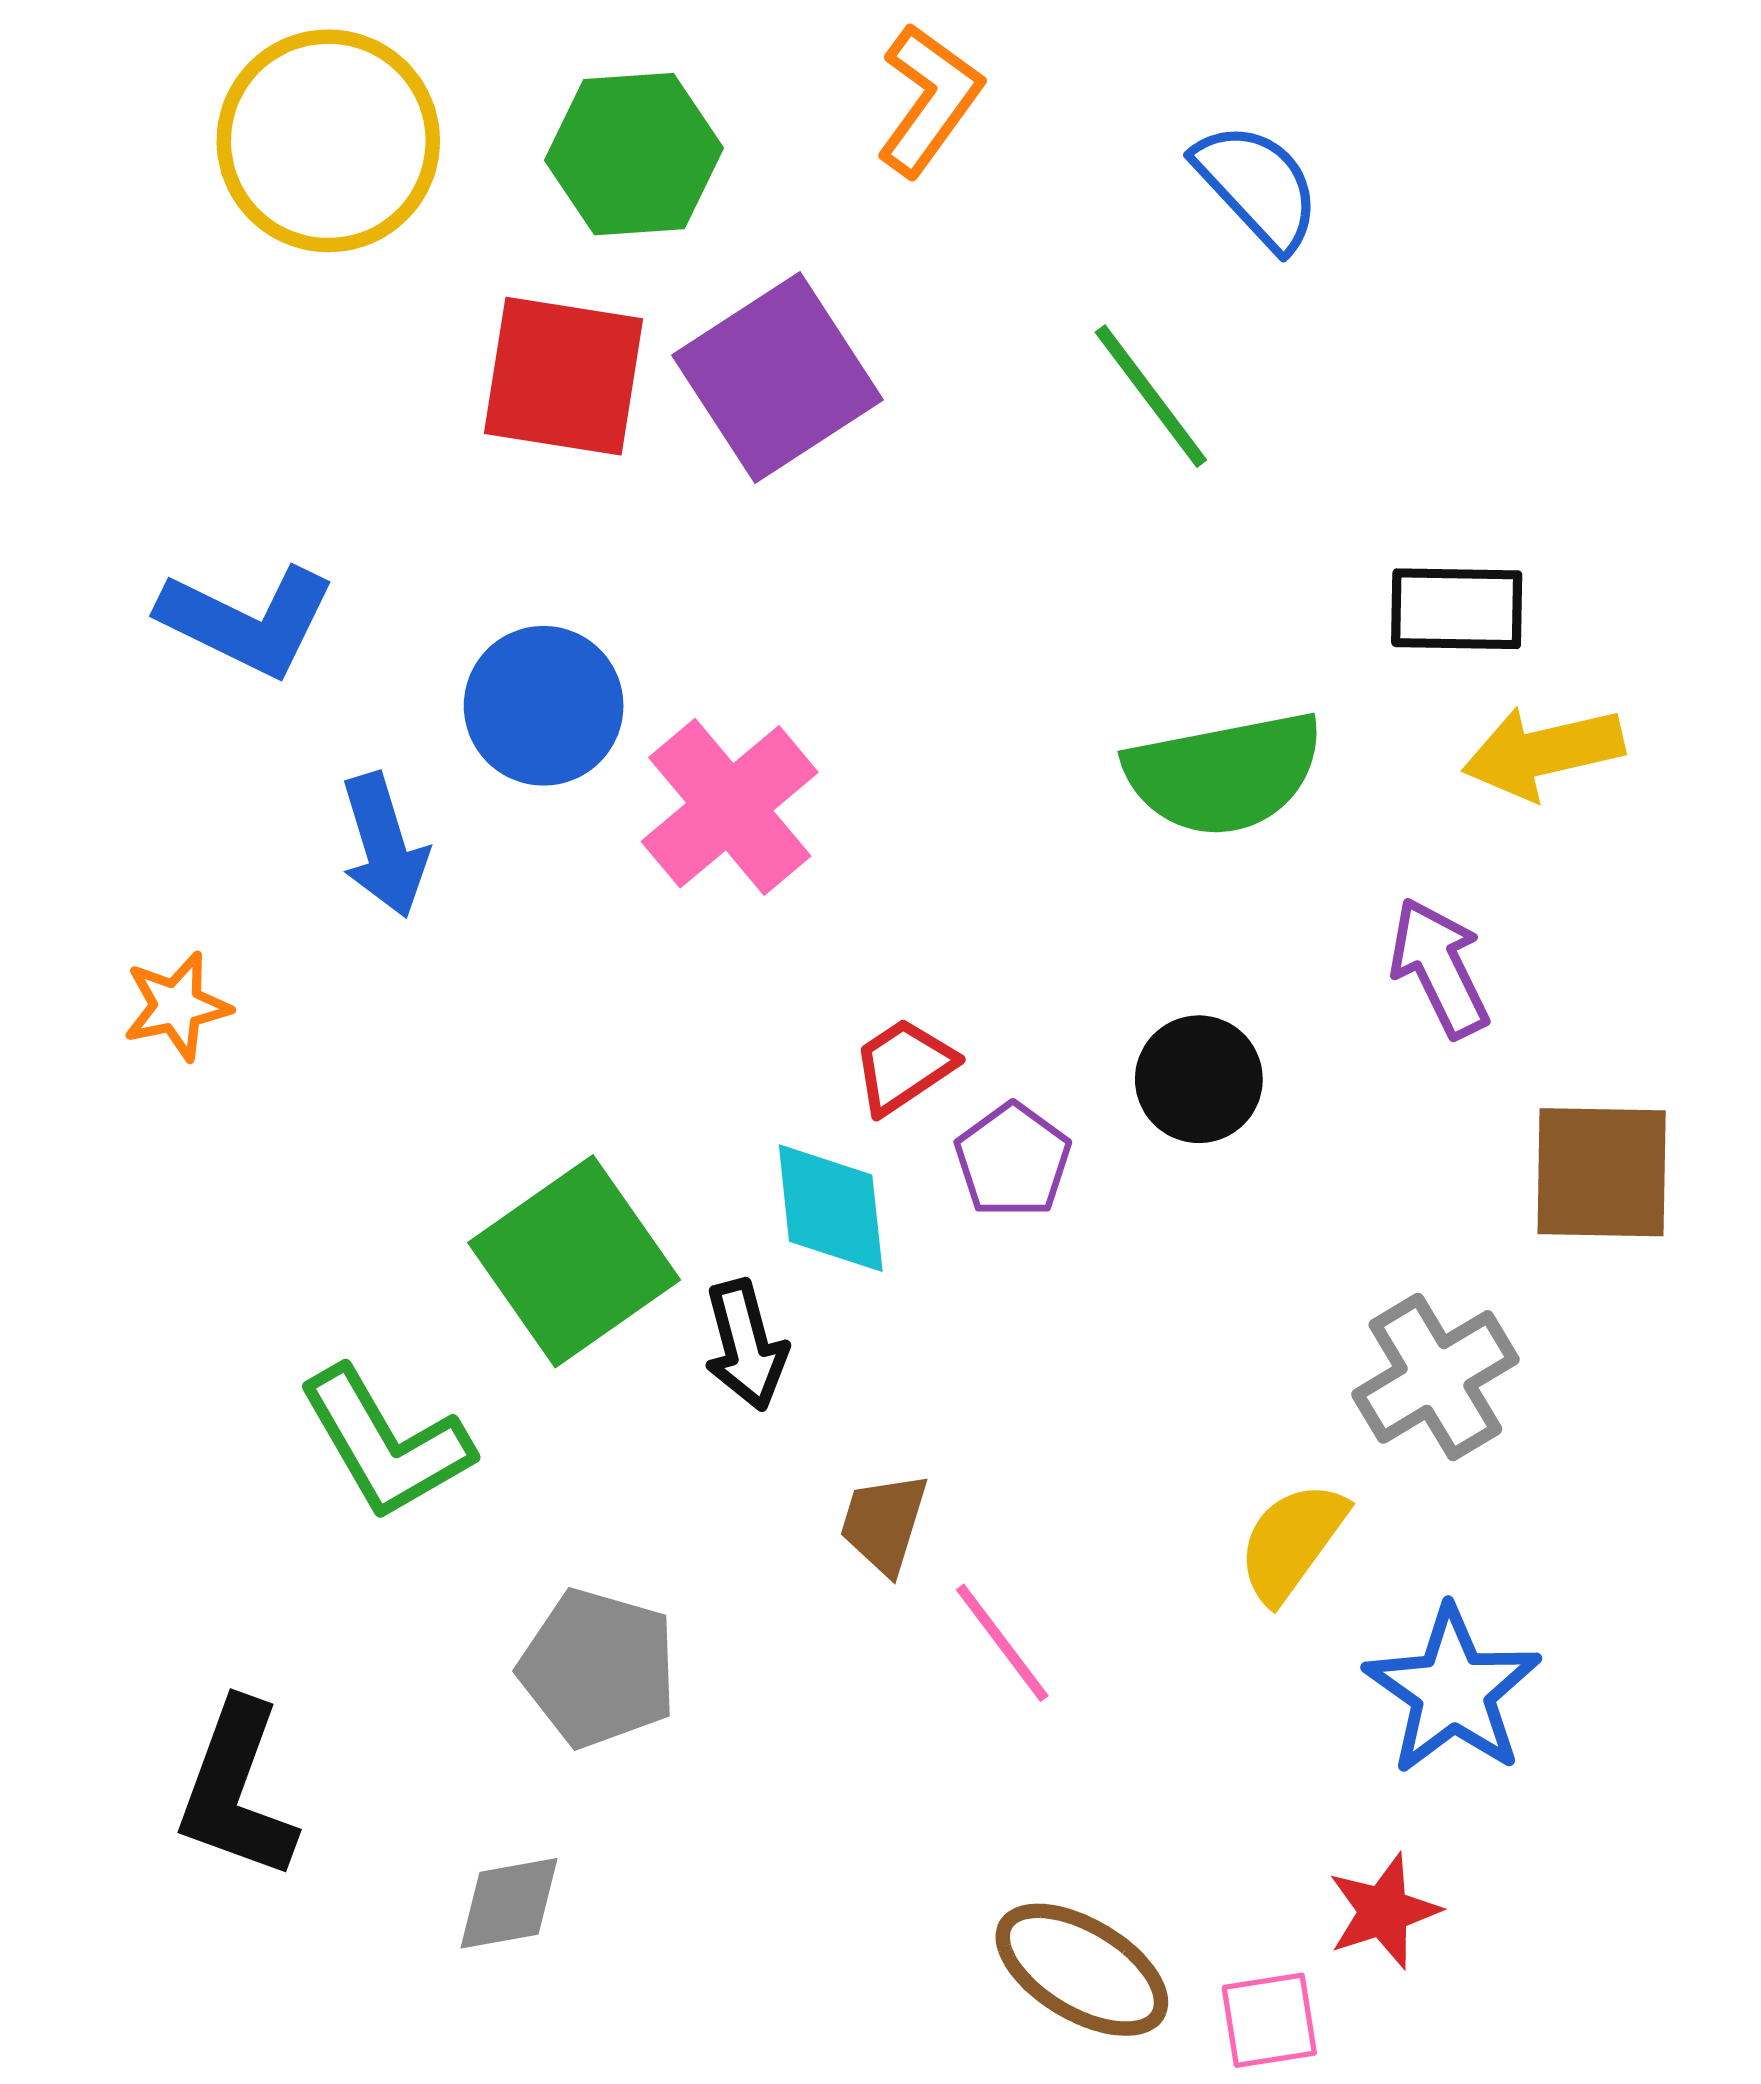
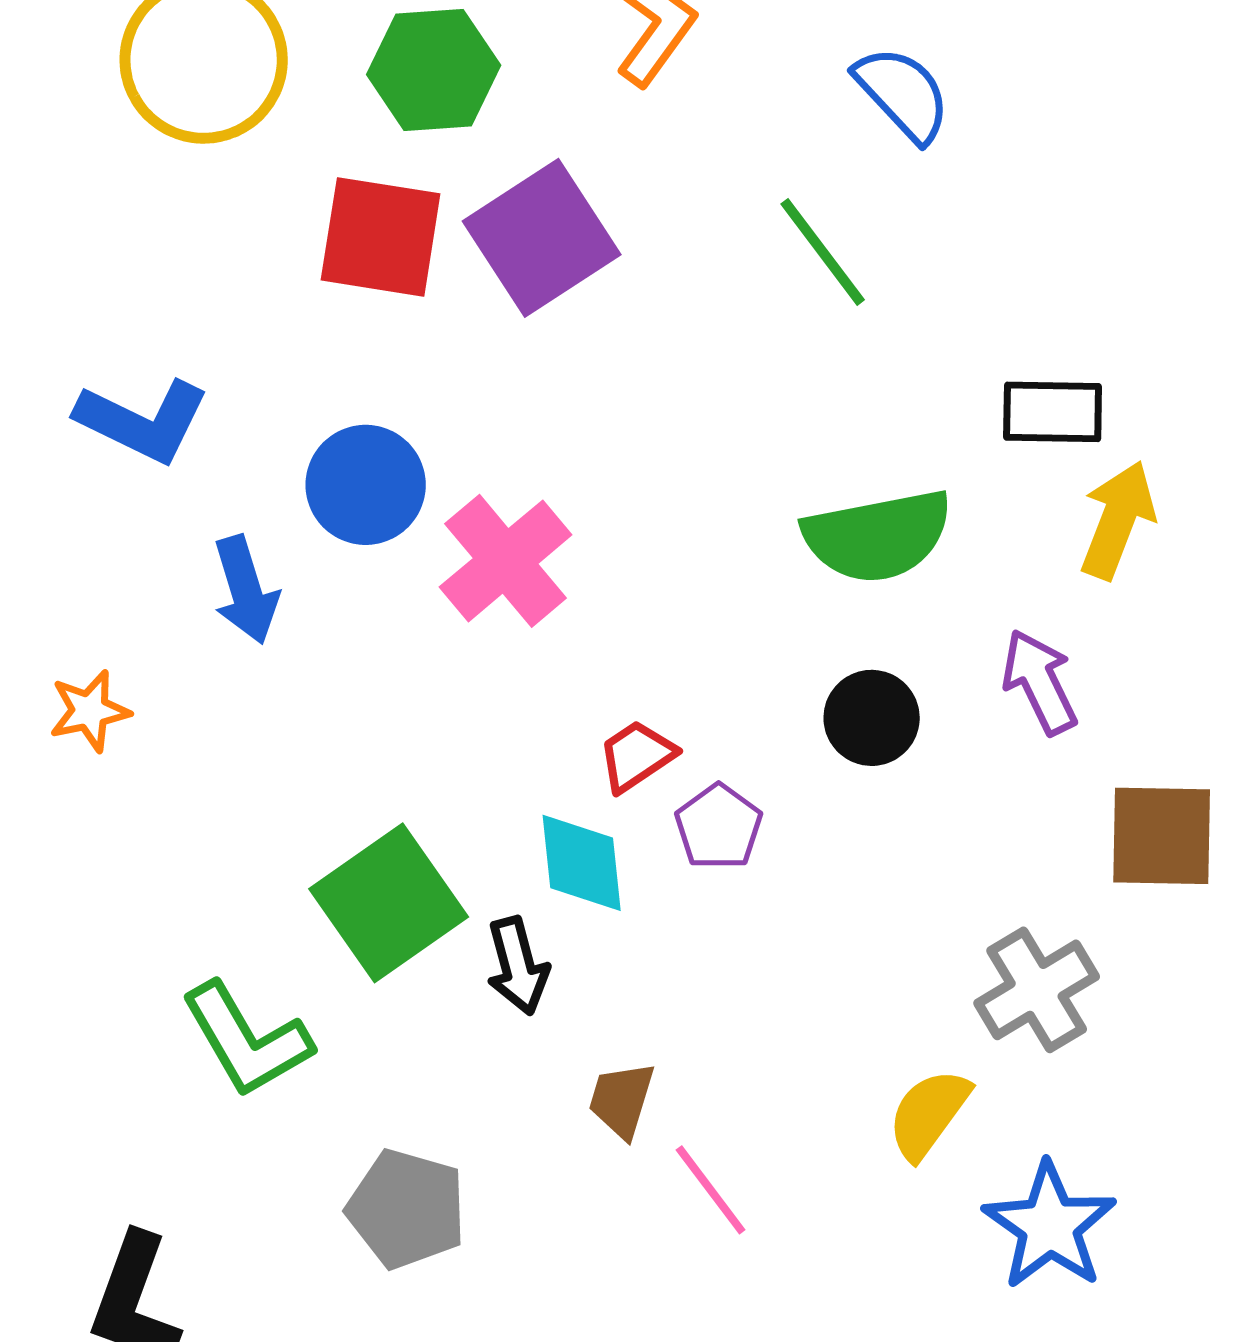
yellow arrow: (1543, 752) -> (1118, 520), turned 124
black circle: (1199, 1079) -> (872, 718), moved

